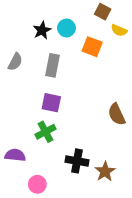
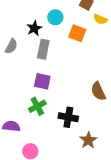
black star: (42, 30) -> (34, 28), moved
black cross: (77, 161) -> (68, 117), moved

